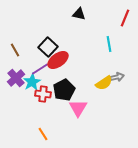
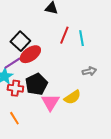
red line: (125, 18) -> (64, 35), moved
yellow semicircle: (104, 83) -> (72, 97), moved
orange line: (43, 134) -> (14, 118), moved

